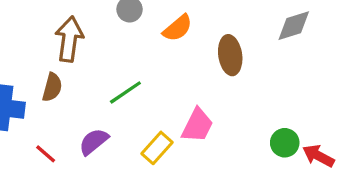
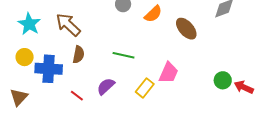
brown arrow: (69, 39) -> (68, 25), moved, turned -52
brown ellipse: (230, 55) -> (186, 29), turned -30
green line: (125, 92) -> (123, 55), turned 50

